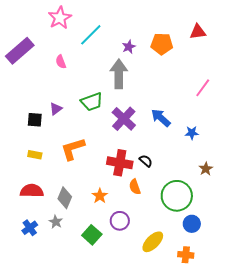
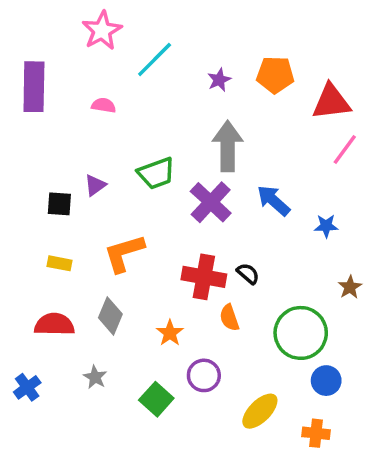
red triangle: (198, 32) -> (331, 102), moved, size x1.4
purple rectangle: (20, 51) -> (34, 87), turned -48
pink semicircle: (61, 62) -> (104, 105), turned 120
gray arrow: (119, 74) -> (228, 146), moved
gray diamond: (65, 198) -> (110, 316), moved
blue cross: (30, 228) -> (27, 387), moved

